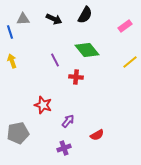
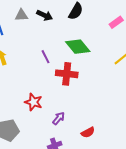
gray triangle: (23, 19) -> (21, 15), moved
red cross: (76, 77) -> (67, 74), size x1.5

